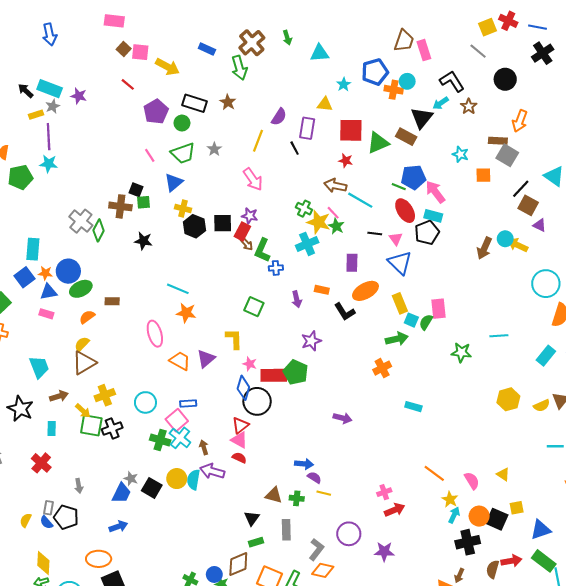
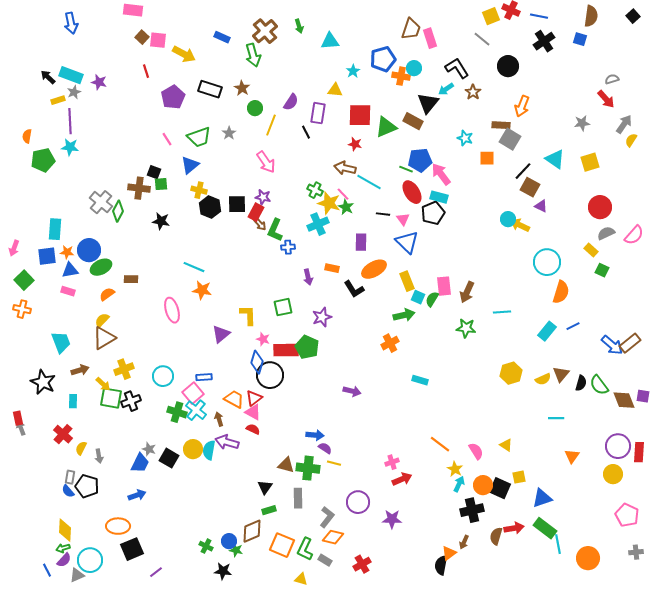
red line: (128, 84) -> (146, 71), turned 32
green circle: (182, 123) -> (255, 108), moved
brown arrow: (484, 248) -> (467, 292), moved
blue square: (25, 277) -> (47, 256), turned 30
green square: (254, 307) -> (283, 307), moved, turned -36
orange trapezoid: (180, 361) -> (234, 399), moved
green cross: (297, 498) -> (308, 468), size x1.6
yellow semicircle: (26, 520) -> (81, 448), moved

